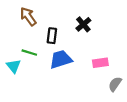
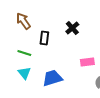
blue trapezoid: (61, 59) -> (52, 78), moved
cyan triangle: (14, 66) -> (24, 73), moved

